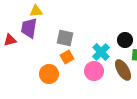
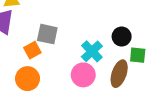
orange square: (67, 57) -> (32, 50), moved
brown ellipse: (123, 70) -> (119, 74), turned 50

